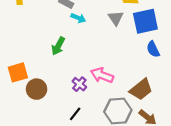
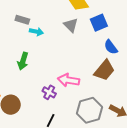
blue square: (145, 21) -> (99, 23), size x0.7
brown trapezoid: (141, 89) -> (104, 70), moved

